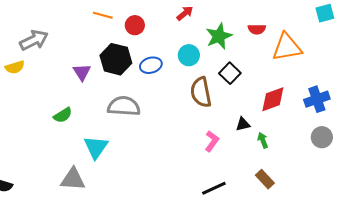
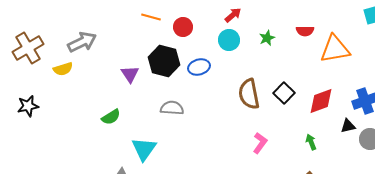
green star: (219, 36) -> (267, 38), size x0.6
cyan circle: (189, 55) -> (229, 40), moved
black square: (230, 73) -> (284, 93), moved
gray semicircle: (124, 106) -> (172, 108), size x0.7
black triangle: (243, 124) -> (348, 126), moved

